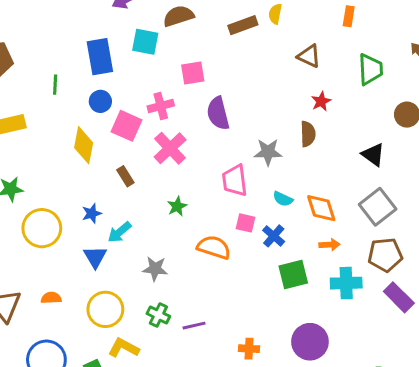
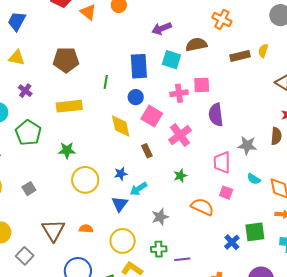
pink cross: (161, 106) -> (179, 93), moved
yellow diamond: (84, 145) -> (121, 126), turned -30
blue cross: (274, 236) -> (232, 242), moved
gray star: (155, 269) -> (160, 217), turned -30
green cross: (158, 315) -> (159, 249), turned -35

